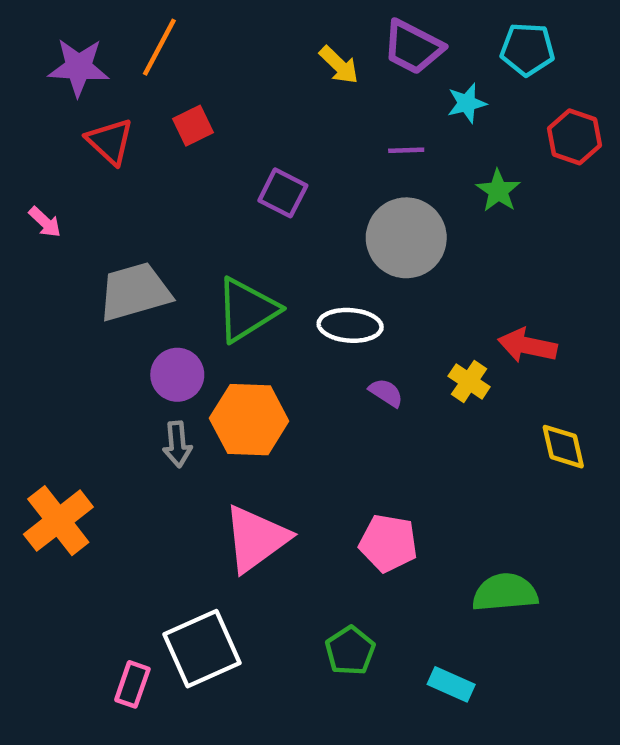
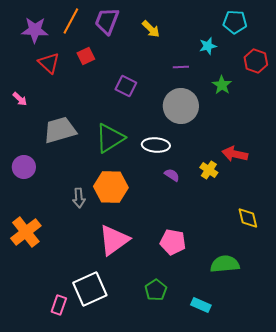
purple trapezoid: (413, 47) -> (107, 21), moved, turned 84
purple circle: (177, 375) -> (24, 167), moved
yellow diamond: (563, 447) -> (248, 218), moved

